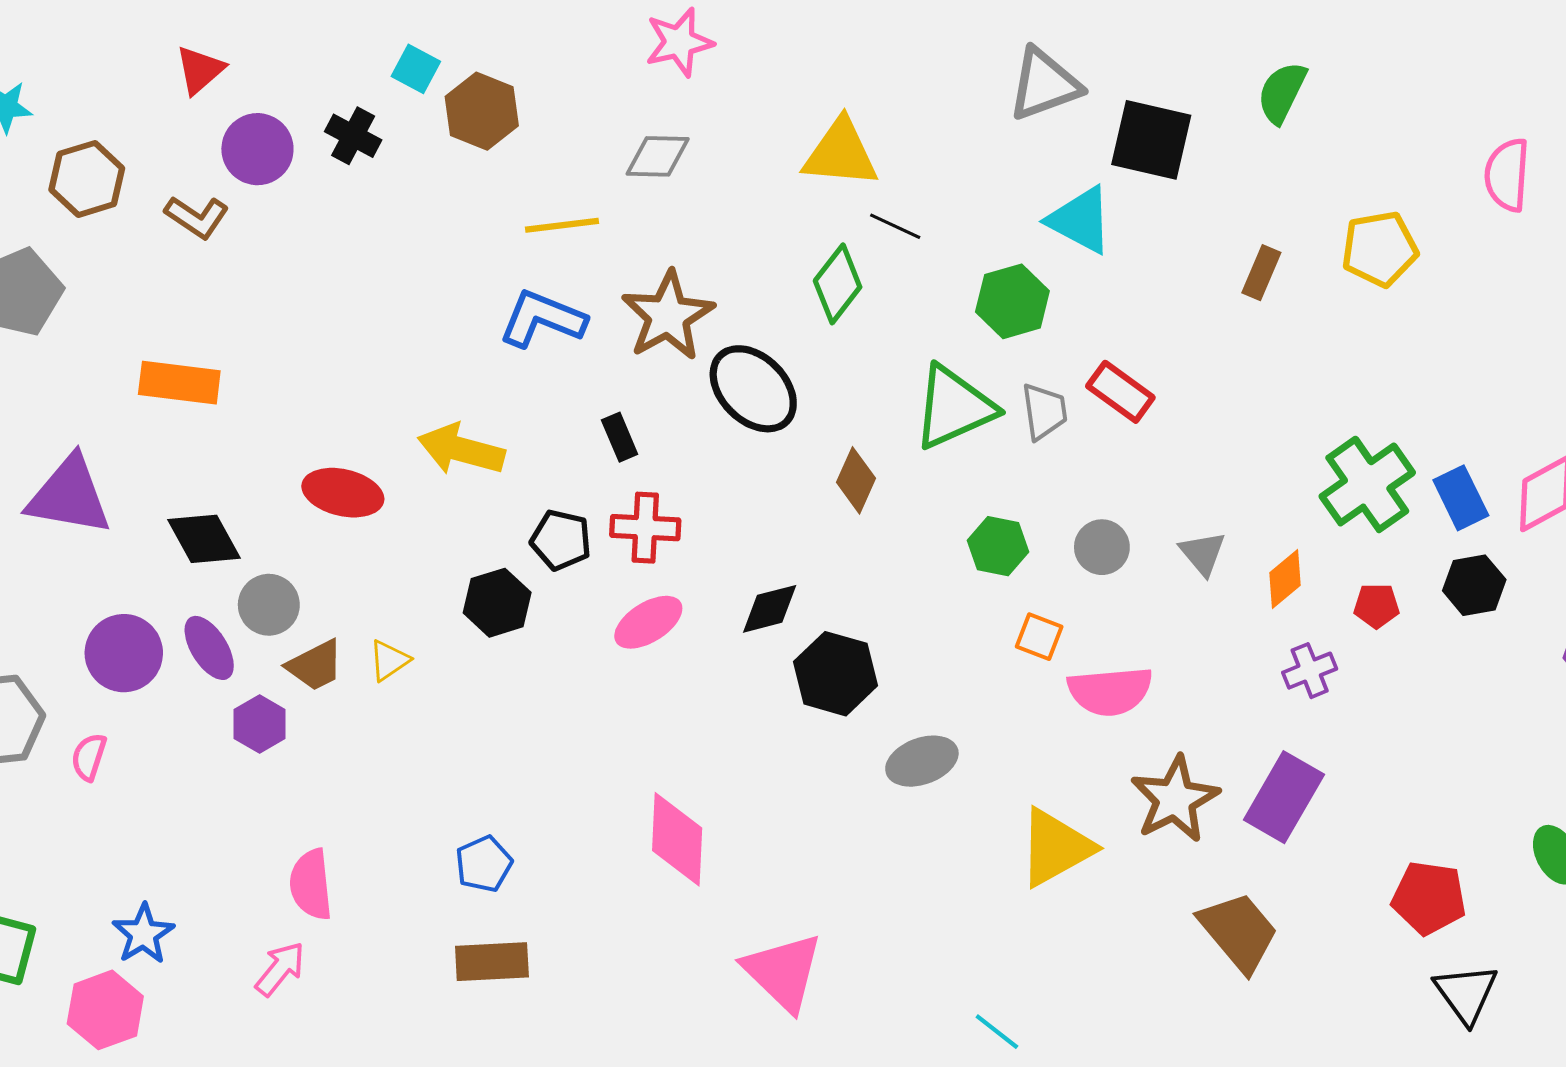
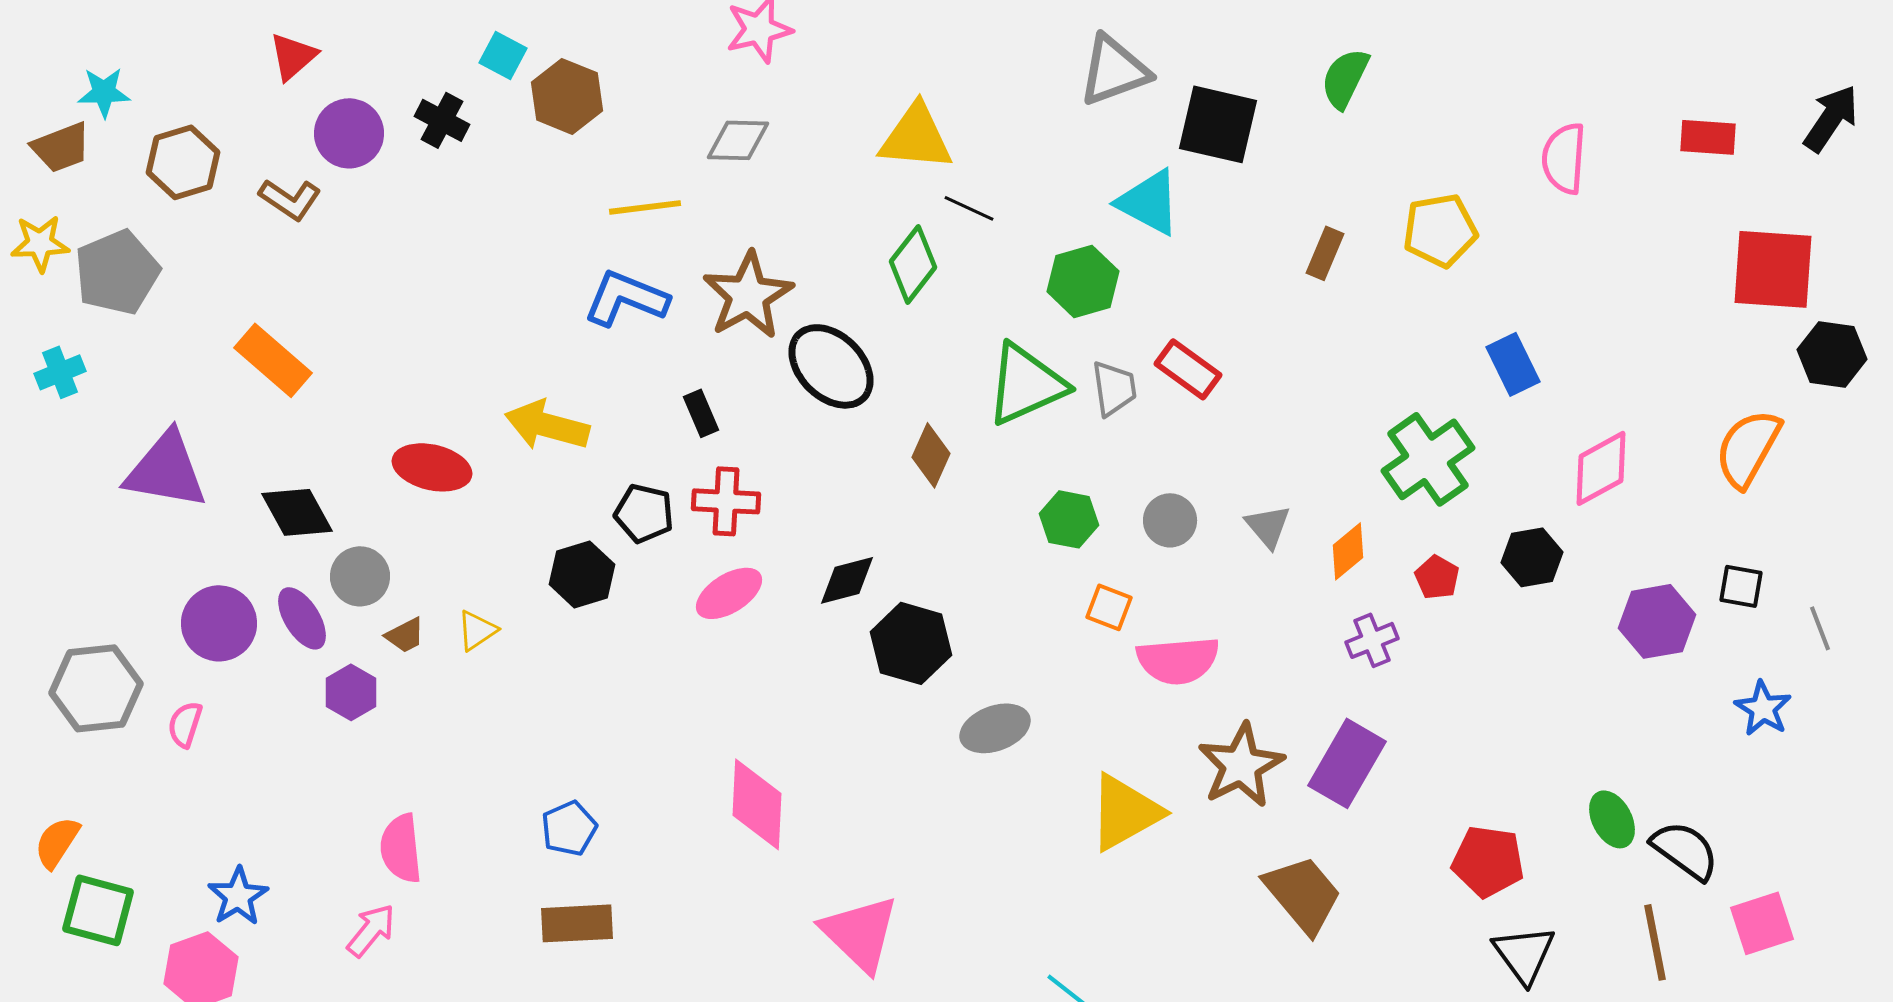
orange rectangle: (179, 383) -> (273, 360), turned 34
blue rectangle: (1461, 498) -> (1513, 364), moved
red pentagon: (1376, 606) -> (1437, 577), turned 30
brown trapezoid: (315, 665) -> (405, 635), size x0.7

